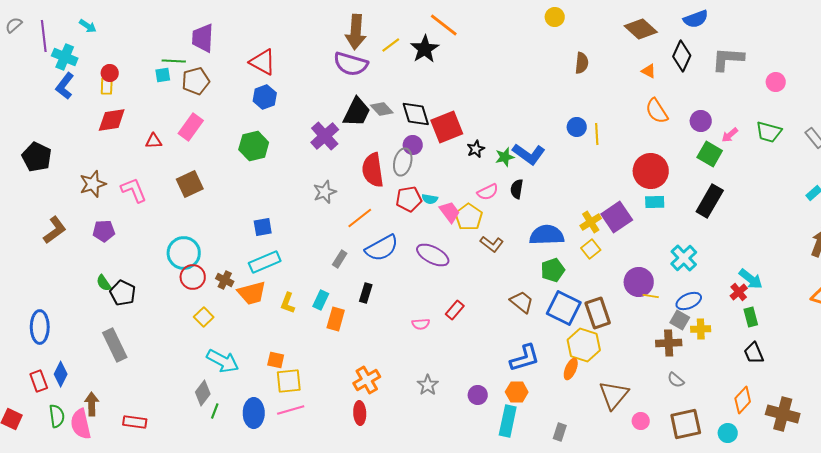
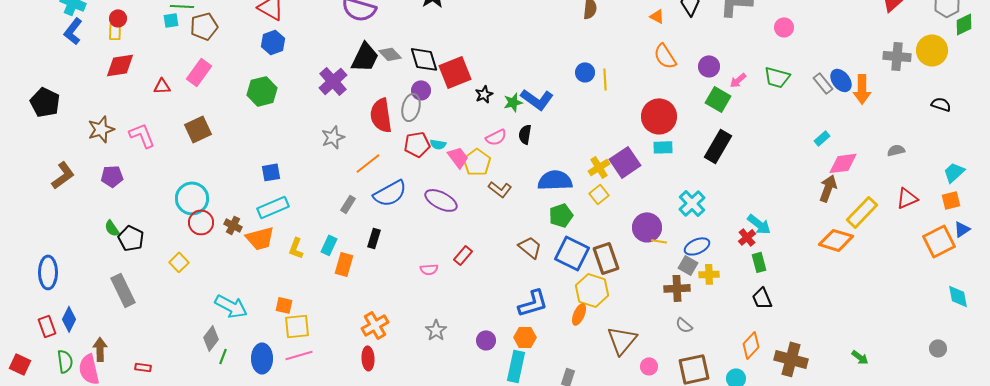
yellow square: (204, 317) -> (179, 262), moved
red rectangle: (135, 422) -> (143, 367), size x0.7

